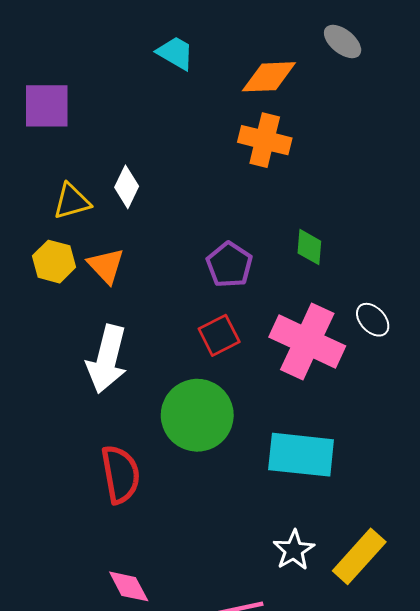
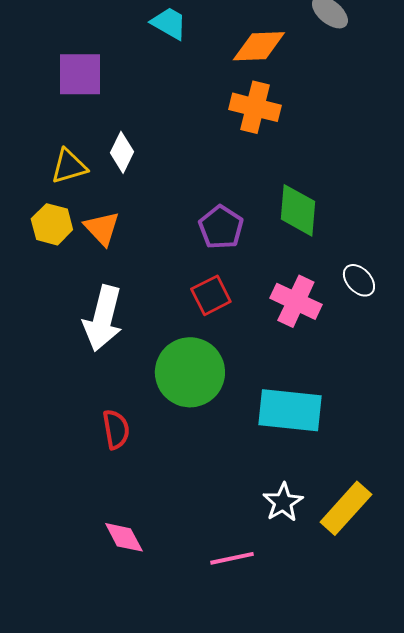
purple square: (47, 106) -> (80, 74), moved
green diamond: (309, 247) -> (298, 210), size x1.5
pink cross: (307, 341) -> (296, 301), size x0.7
red semicircle: (120, 474) -> (116, 429), size x0.7

